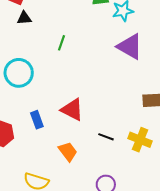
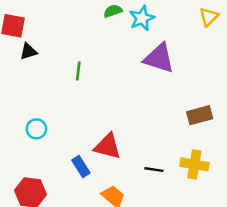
cyan circle: (19, 73) -> (36, 129), moved, size x0.6
blue rectangle: (37, 120) -> (81, 167), moved

